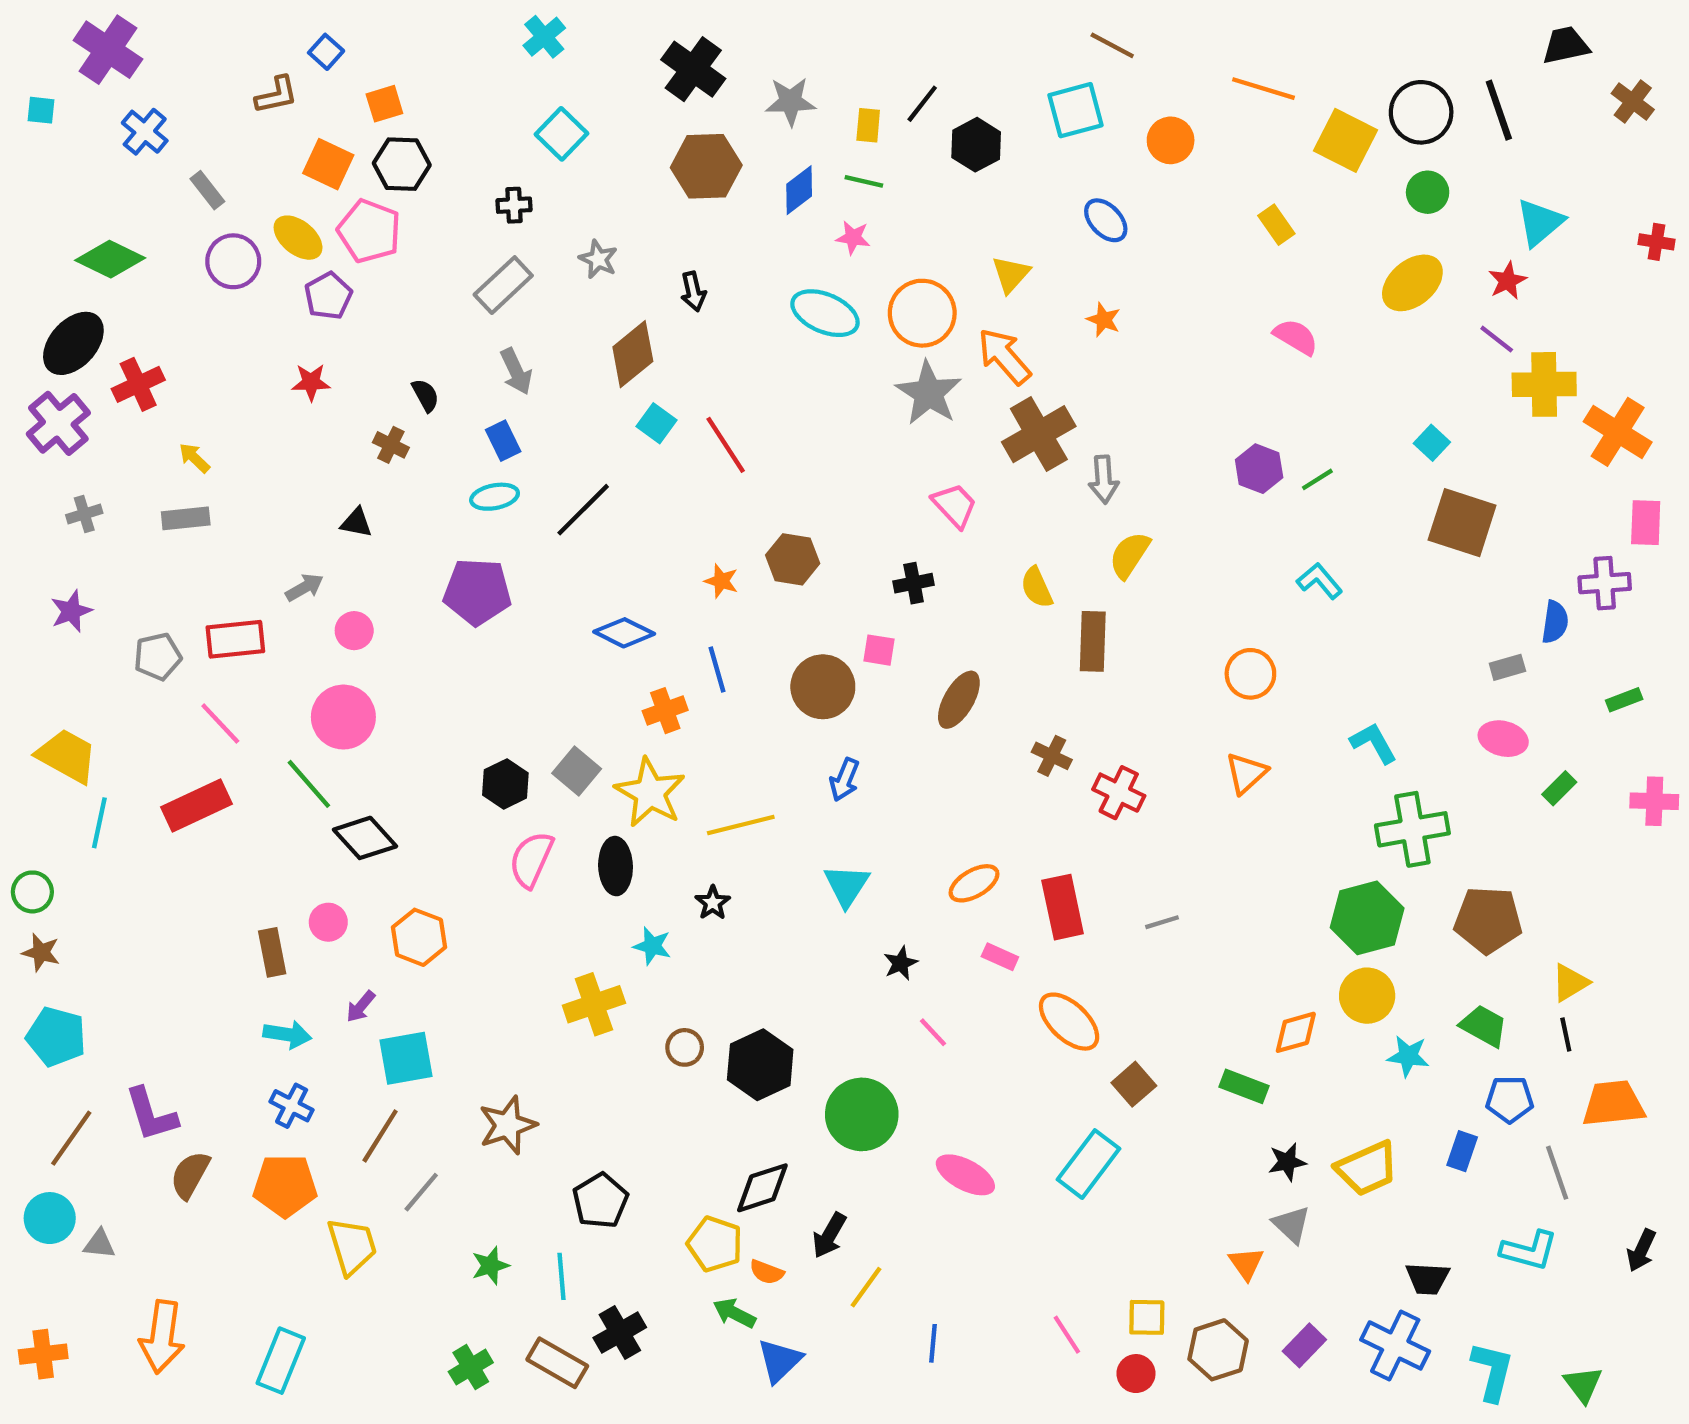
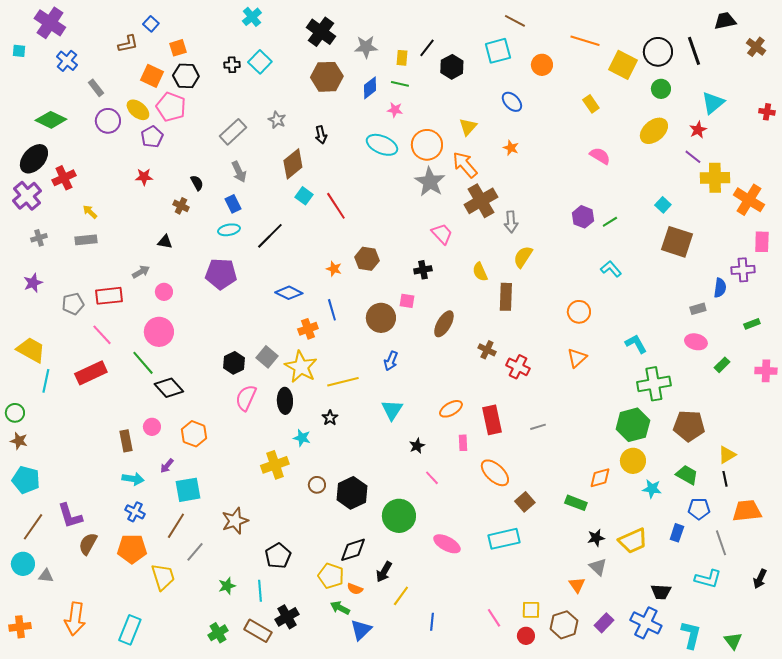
black cross: (514, 205) -> (232, 65), moved
pink rectangle: (1000, 957) -> (463, 443), turned 63
cyan rectangle: (1088, 1164) -> (504, 539), turned 40

